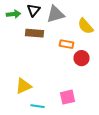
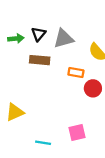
yellow triangle: (24, 86) -> (15, 112), moved

